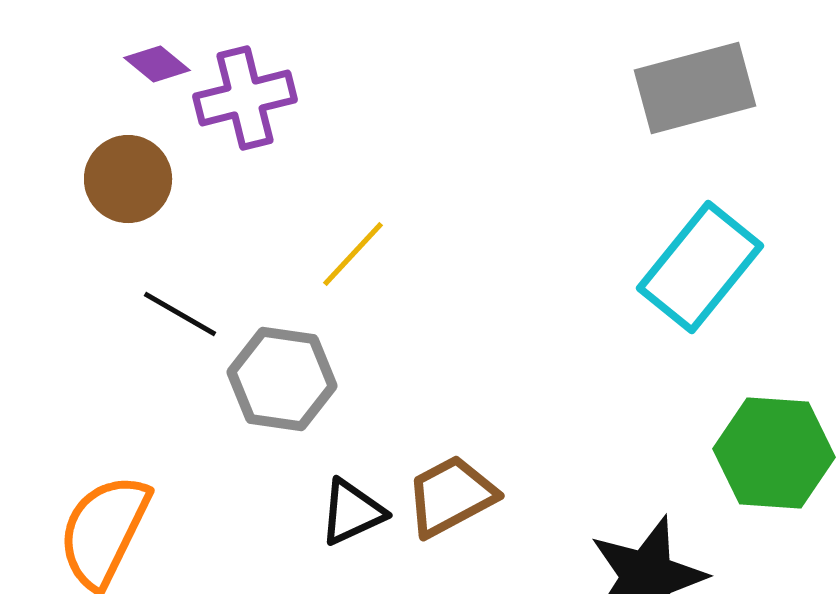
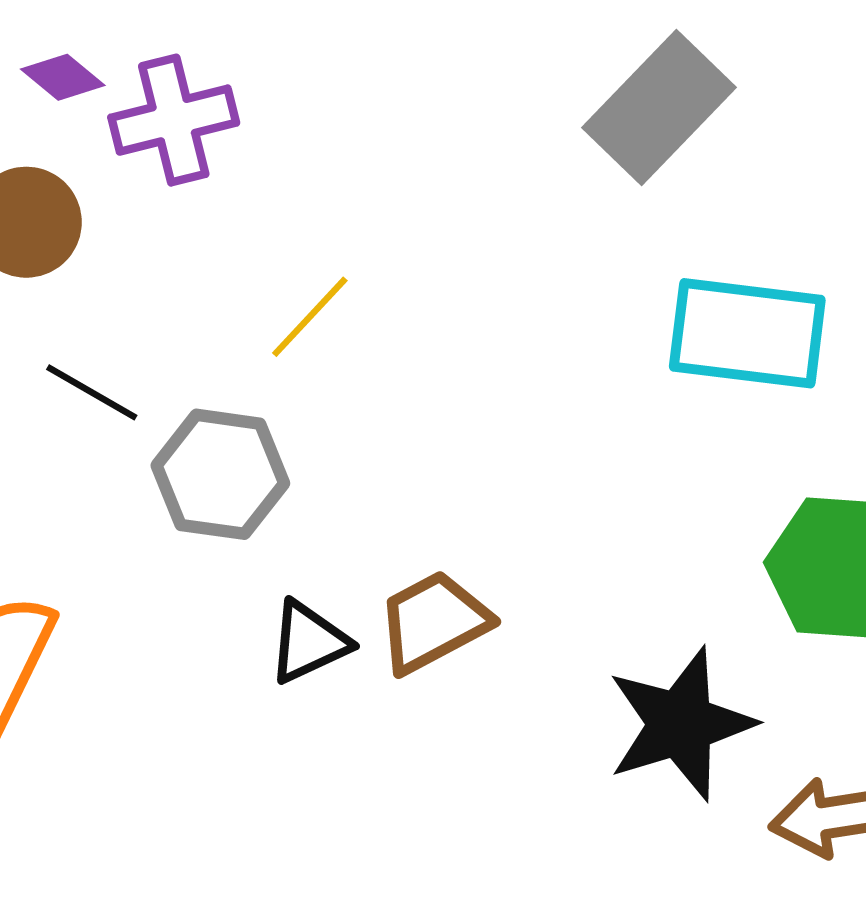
gray rectangle: (695, 88) -> (659, 107), moved, turned -31
cyan rectangle: (700, 267) -> (747, 333), turned 58

